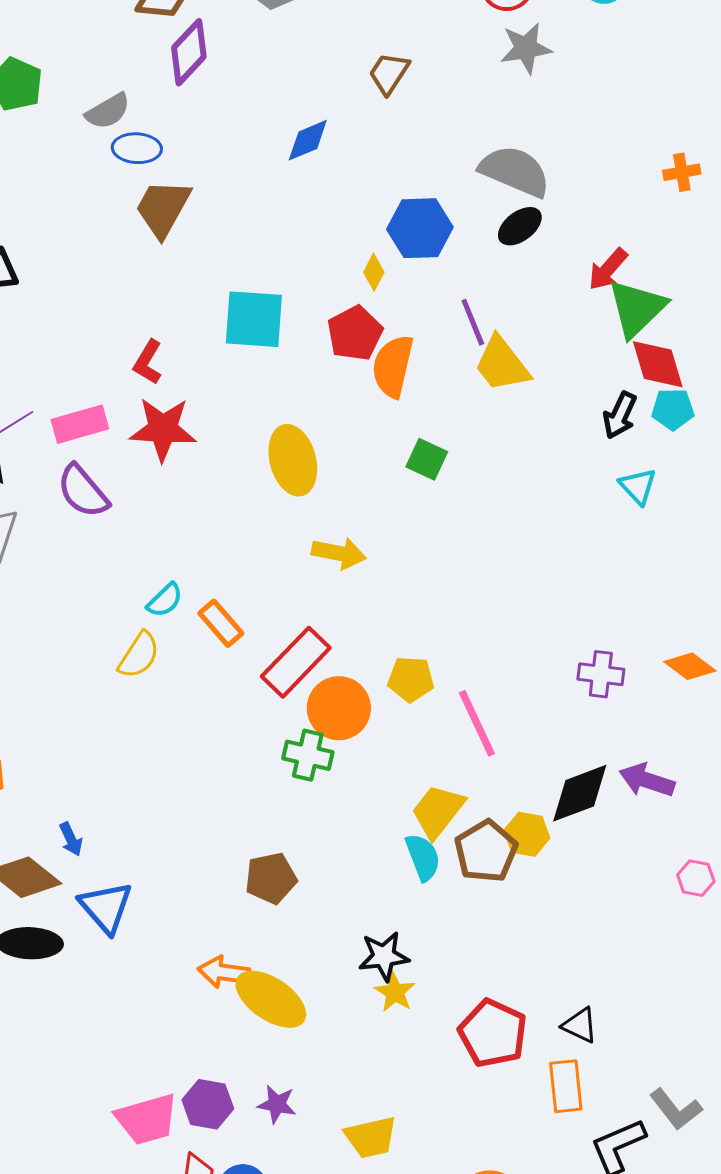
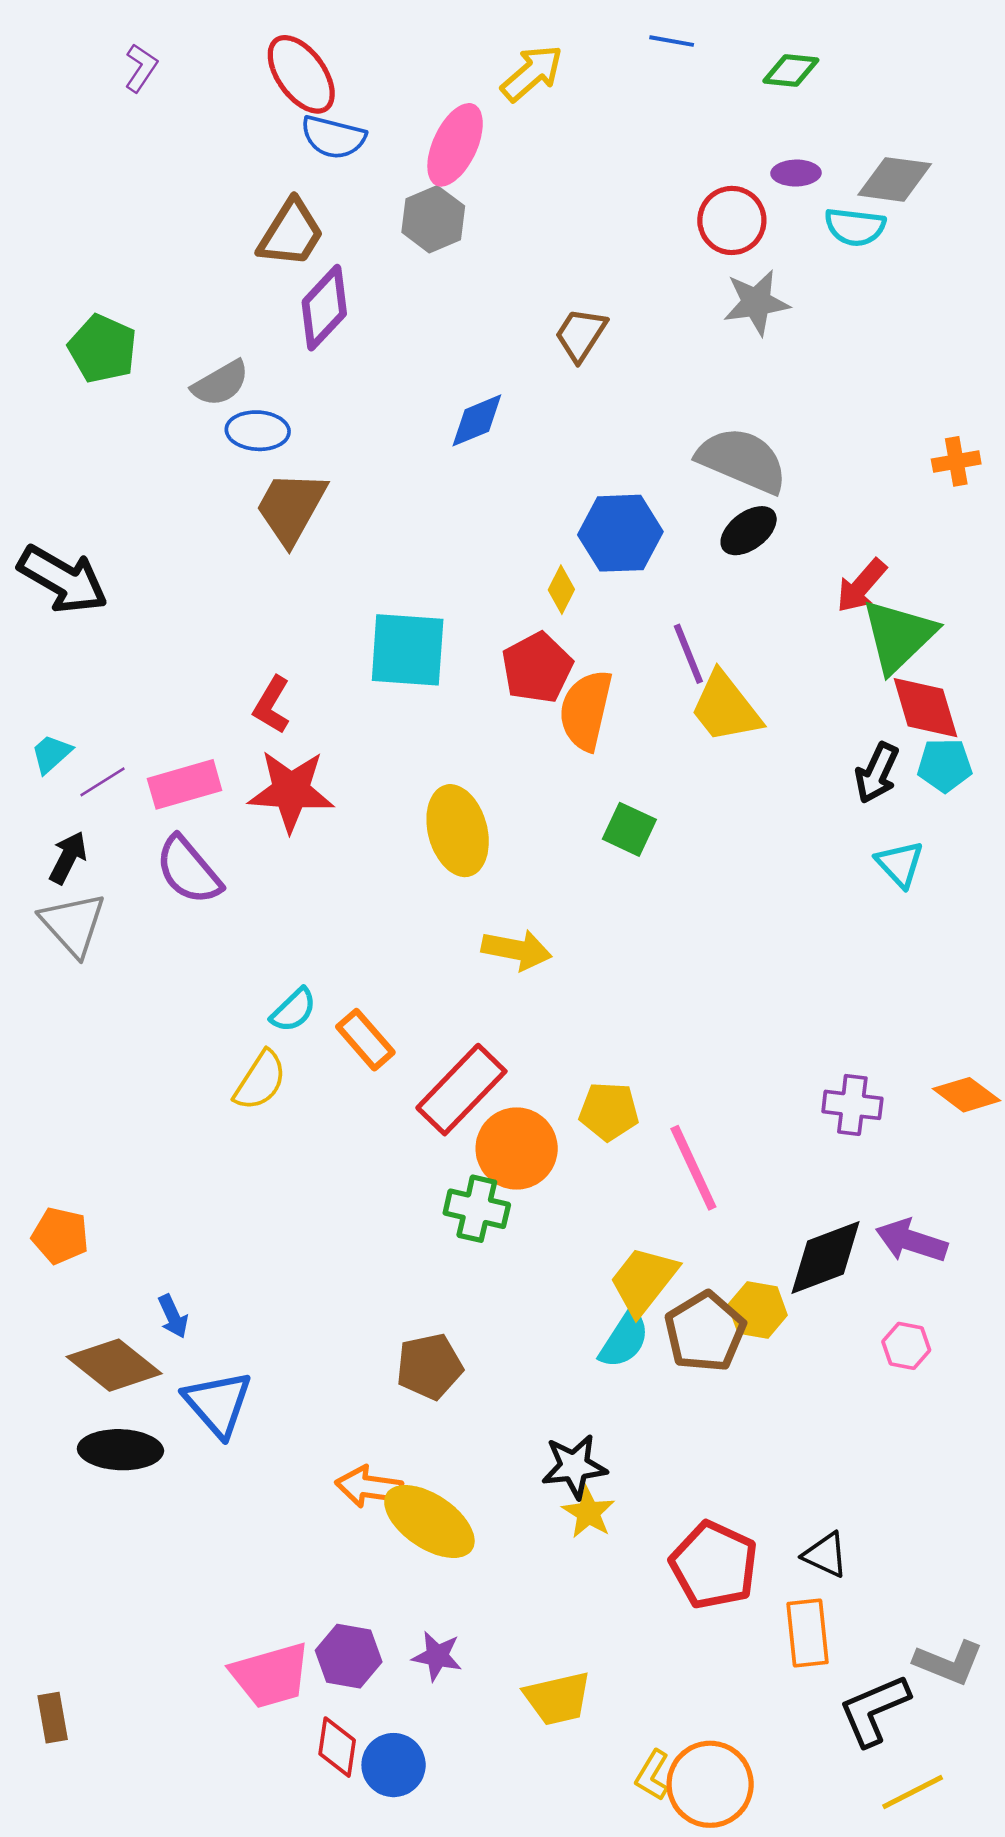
cyan semicircle: (423, 857) -> (624, 1339), turned 54
pink hexagon: (696, 878) -> (906, 1346), moved
gray L-shape: (676, 1109) -> (949, 1662), turned -30

